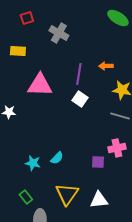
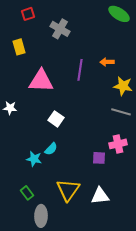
yellow rectangle: (18, 51) -> (19, 47), turned 70
white square: (80, 99) -> (56, 119), moved
cyan semicircle: (57, 158) -> (51, 149), moved

